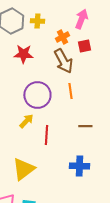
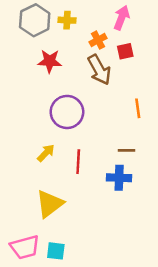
orange line: (70, 91) -> (138, 108), moved
yellow arrow: (26, 121) -> (46, 153), moved
blue cross: (79, 166) -> (119, 178), moved

